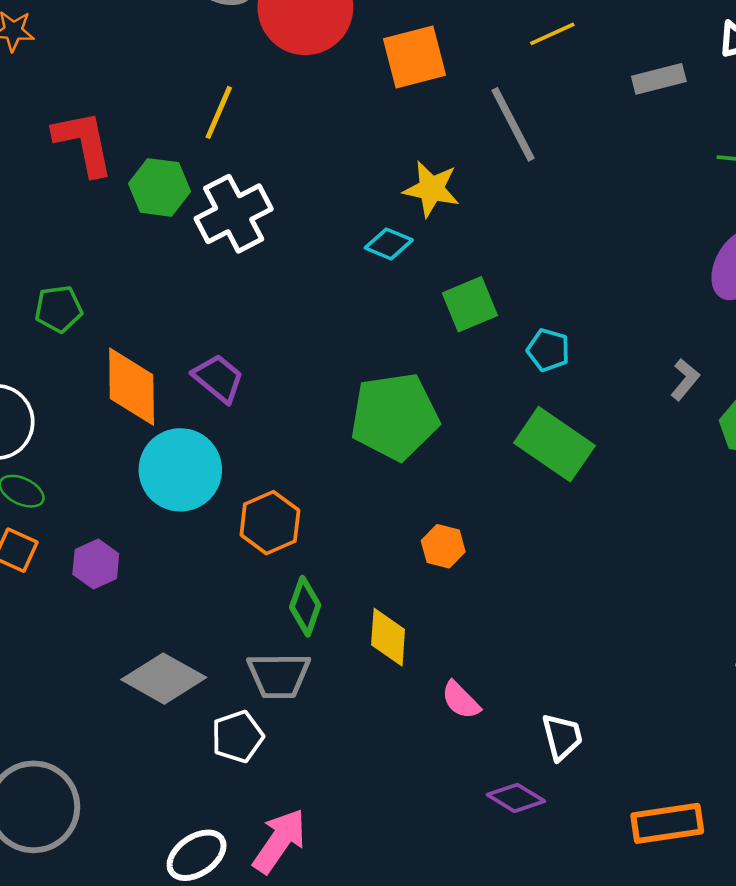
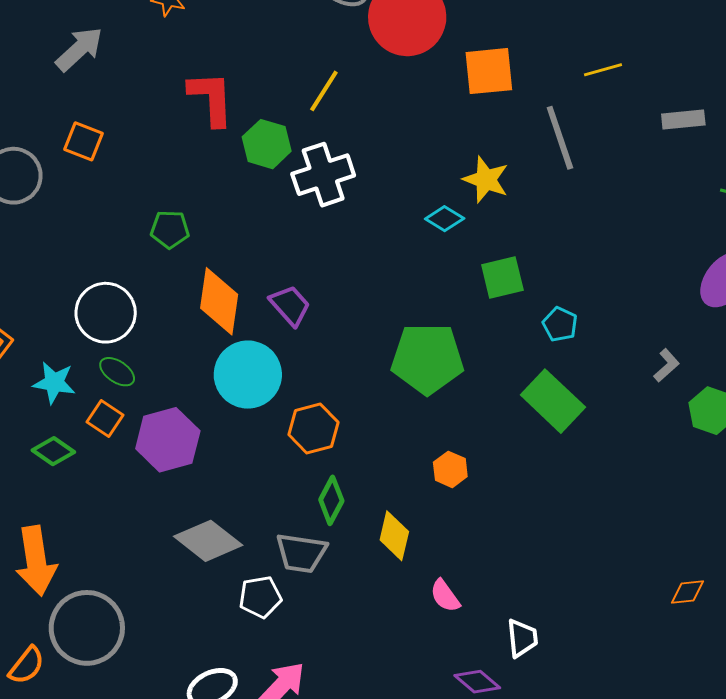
purple hexagon: (96, 564) -> (168, 440), size x1.6

